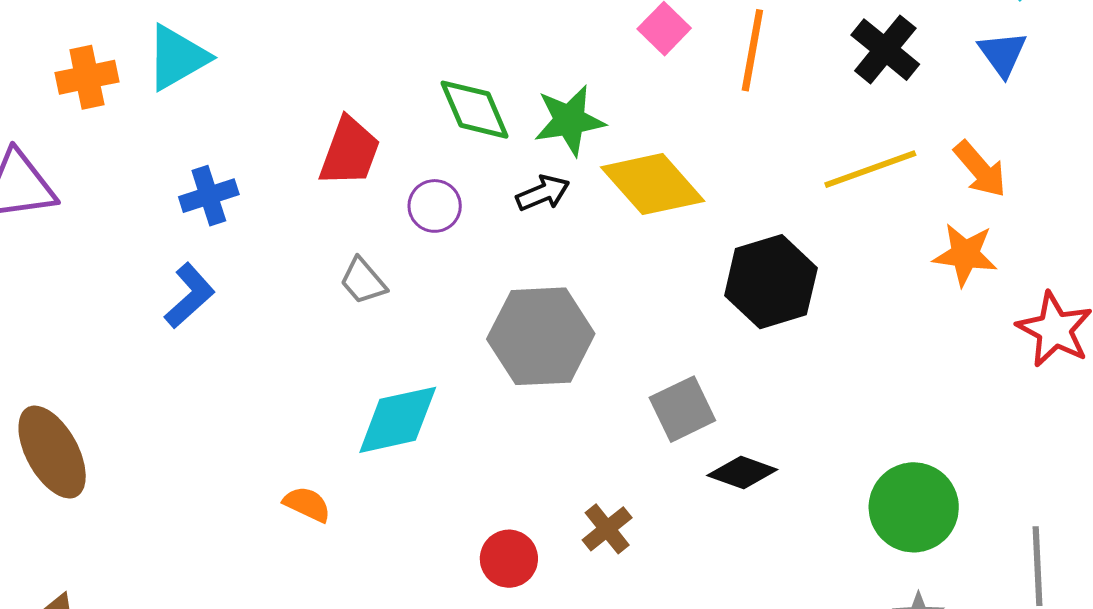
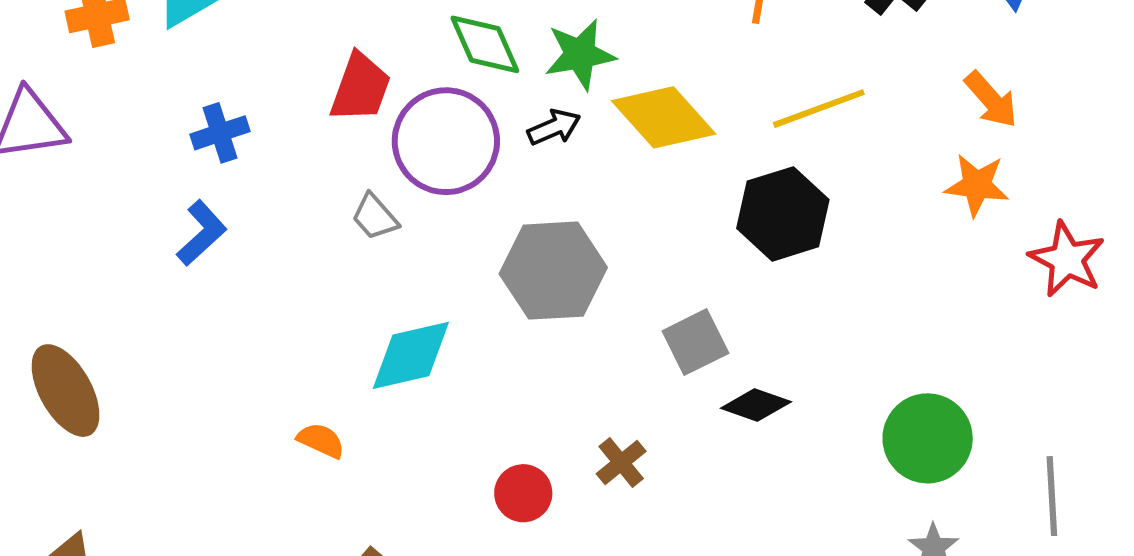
yellow line: (870, 169) -> (819, 109), moved
purple circle: (435, 206) -> (446, 141), size x2.0

